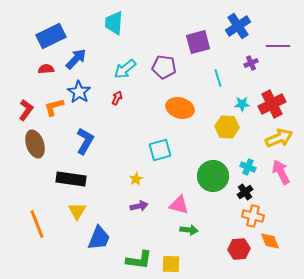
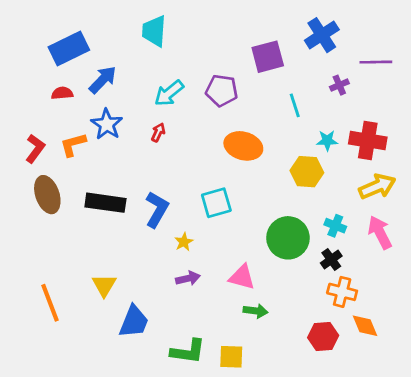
red cross: (272, 104) -> (368, 141), turned 36
blue L-shape: (85, 141) -> (157, 209), moved
black rectangle: (71, 179) -> (105, 203), moved

